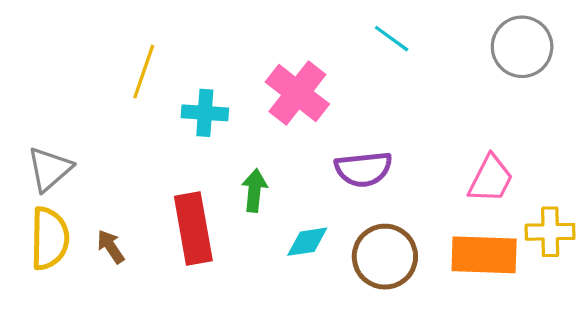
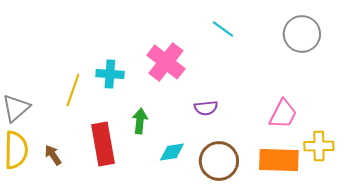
yellow line: (144, 72) -> (73, 90), moved
purple semicircle: (363, 169) -> (206, 108), size x0.7

